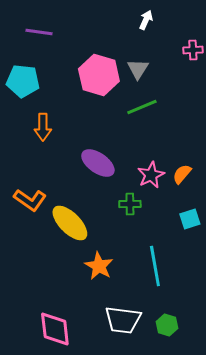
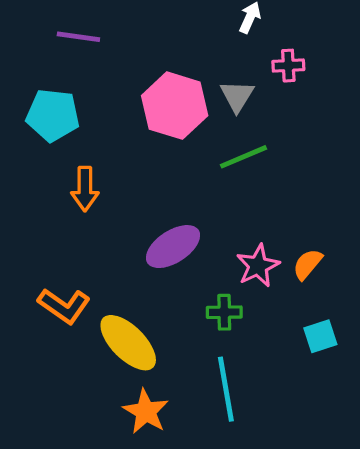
pink cross: (193, 50) -> (288, 66), moved
purple ellipse: (98, 163) -> (173, 247), turned -68
orange star: (99, 266) -> (146, 412), moved
cyan line: (155, 266) -> (226, 389), moved

